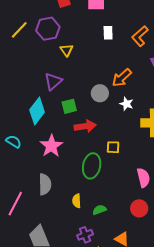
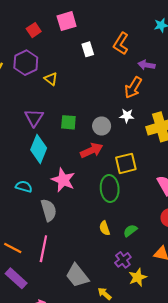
orange arrow: (122, 78) -> (133, 88), moved
purple triangle: (53, 81) -> (34, 118), moved
gray circle: (100, 93) -> (102, 126), moved
green square: (69, 106) -> (68, 122), moved, turned 35
yellow square: (113, 147) -> (126, 163), size x1.5
gray semicircle: (45, 184) -> (49, 210), moved

